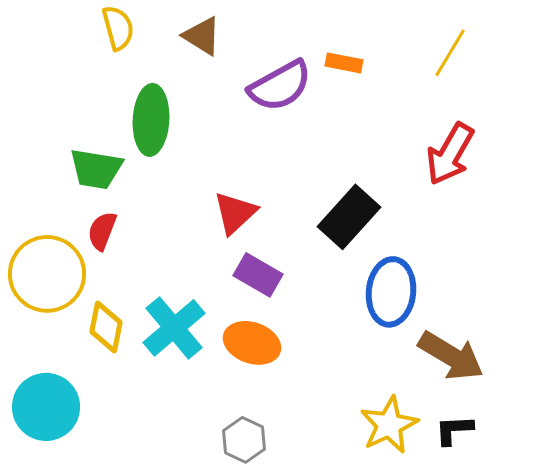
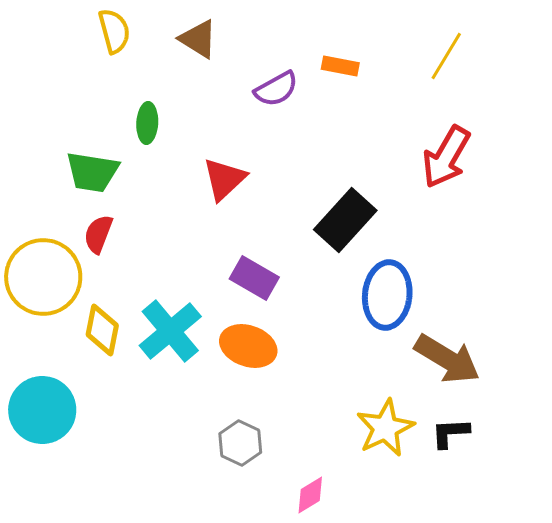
purple semicircle: (280, 86) -> (276, 89), size x0.7
green ellipse: (151, 120) -> (147, 123), size x0.6
red triangle: (235, 213) -> (224, 179), moved

